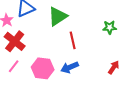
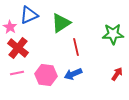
green star: (110, 27) -> (113, 34), size x1.5
pink line: (14, 66) -> (17, 73), turned 40

